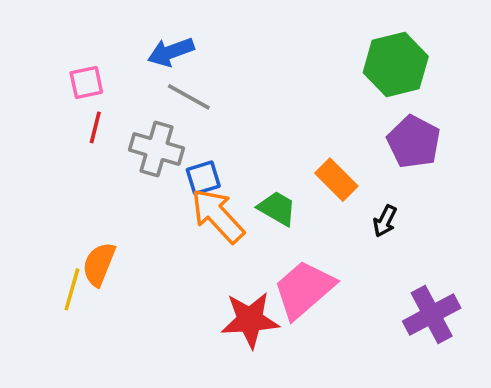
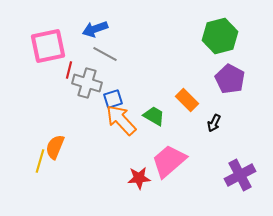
pink square: (86, 82) -> (48, 46), size x1.8
red line: (95, 127) -> (69, 70), moved
red star: (250, 320) -> (139, 178), size x0.7

